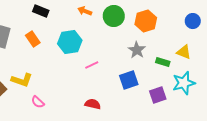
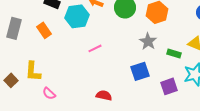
cyan hexagon: (70, 42) -> (77, 16), moved
pink line: (92, 65) -> (95, 48), moved
yellow L-shape: (22, 80) -> (33, 71), turned 75

